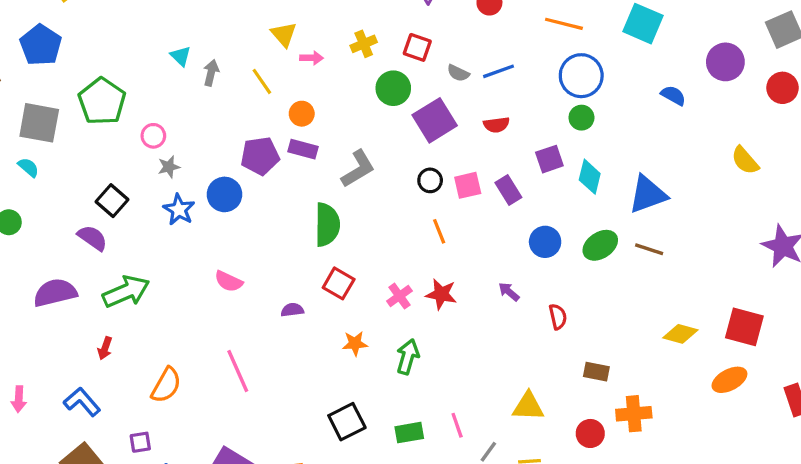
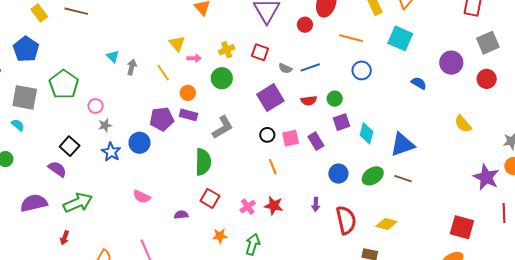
blue circle: (581, 76) -> (362, 70), size x0.7
green circle: (393, 88) -> (222, 78), moved
green circle: (581, 118) -> (335, 99), moved
purple arrow: (509, 292) -> (316, 204), turned -128
red semicircle: (558, 317) -> (346, 220), size x1.8
yellow diamond: (680, 334) -> (386, 224), moved

